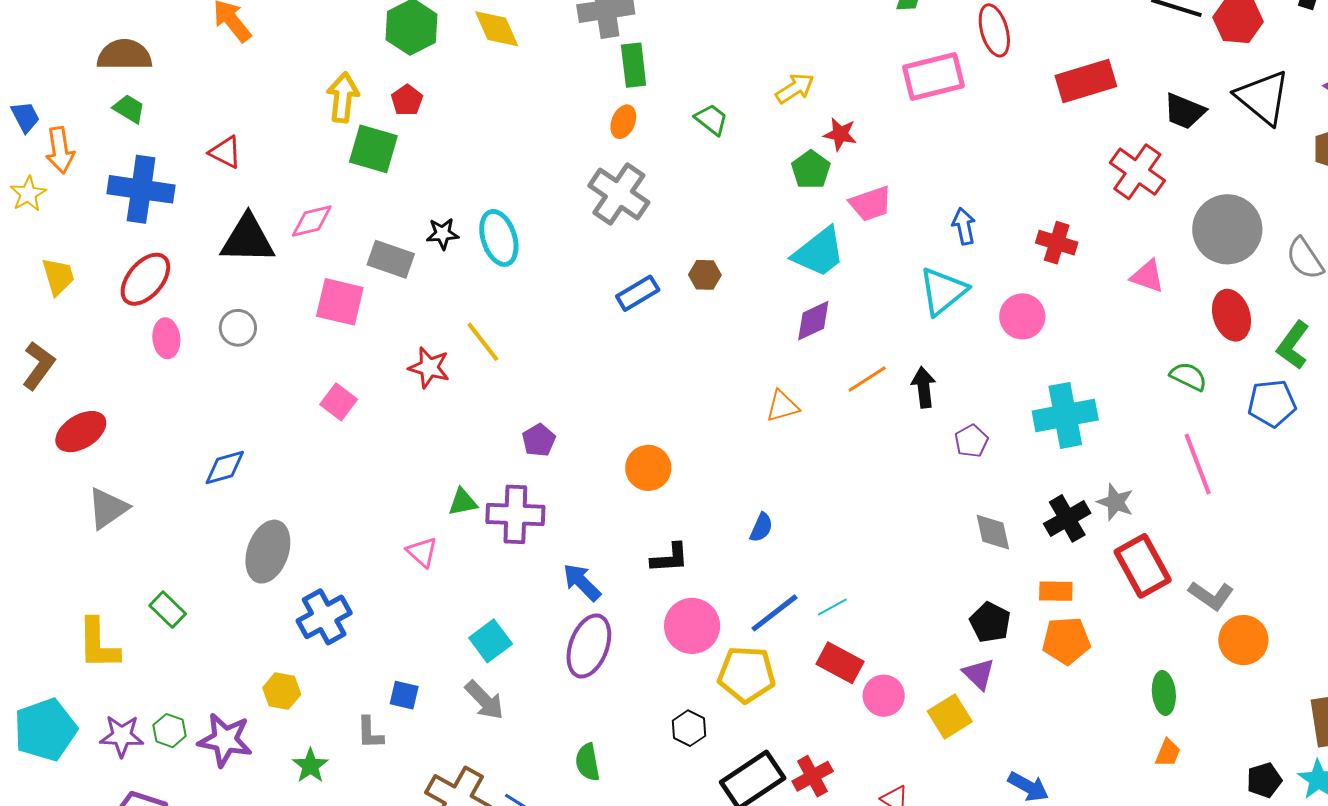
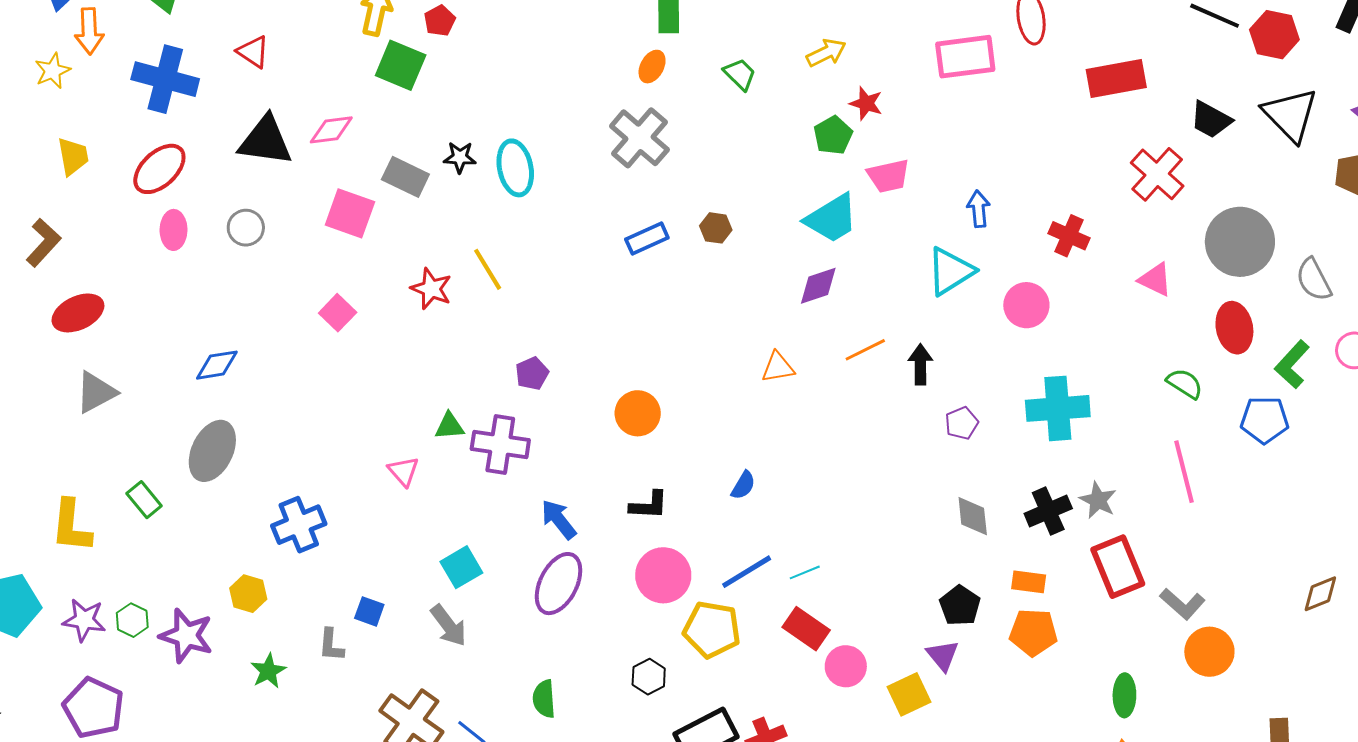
gray ellipse: (268, 552) -> (212, 451), moved

